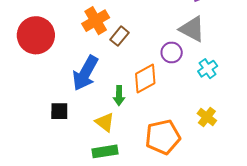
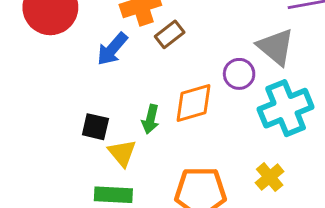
cyan cross: (208, 69) -> (286, 108), size x1.8
blue arrow: (85, 73) -> (112, 49), moved, size x0.7
black square: (59, 111) -> (95, 127), moved

